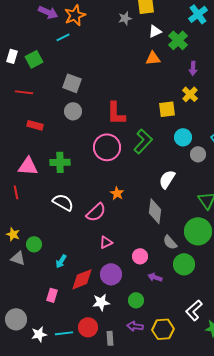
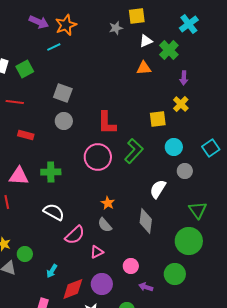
gray circle: (198, 154) -> (185, 171), moved
pink semicircle: (96, 212) -> (75, 235), moved
gray semicircle: (170, 242) -> (105, 225), moved

